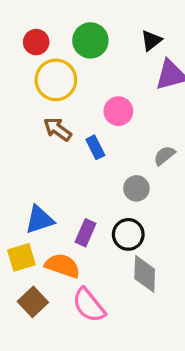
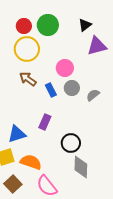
red circle: (36, 42) -> (24, 26), moved
gray circle: (136, 188) -> (72, 88), moved
purple rectangle: (85, 233) -> (45, 122), moved

